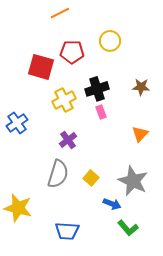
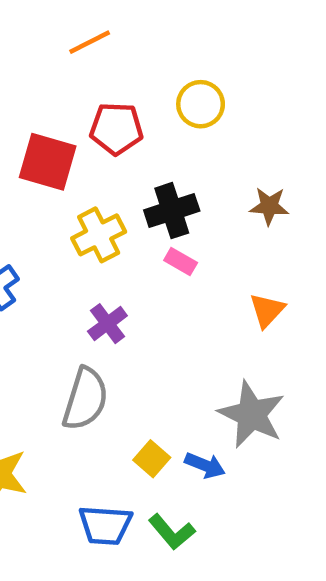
pink rectangle: (101, 112) -> (181, 261), turned -40
yellow square: (91, 178) -> (152, 459), moved
green L-shape: (128, 228) -> (172, 532), moved

